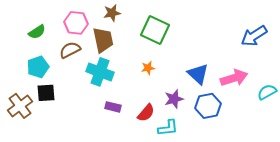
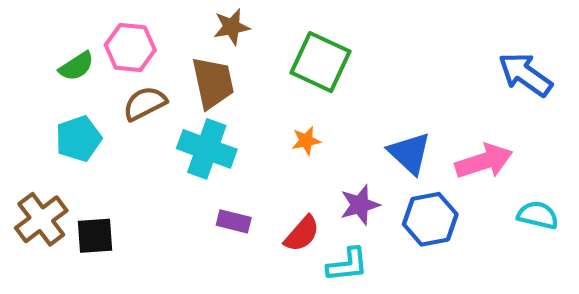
pink hexagon: (76, 23) -> (130, 48), moved
blue arrow: (254, 36) -> (525, 74), turned 68
cyan semicircle: (267, 92) -> (538, 215), moved, turned 42
black square: (46, 93) -> (95, 236), moved

